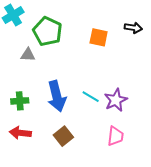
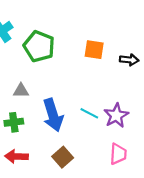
black arrow: (133, 28) -> (129, 60), moved
gray triangle: (28, 55) -> (21, 91), moved

